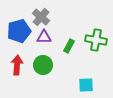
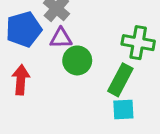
green rectangle: (69, 46) -> (120, 80), moved, size x1.5
green circle: (43, 65) -> (77, 60), moved

